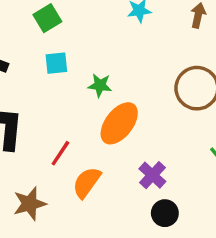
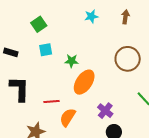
red line: (60, 153) -> (51, 102), turned 56

